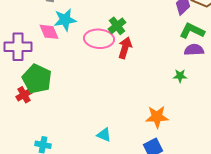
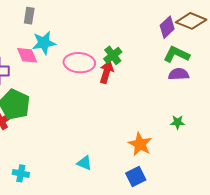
green cross: (117, 26) -> (113, 55), moved
green star: (180, 76) -> (178, 122), moved
orange star: (157, 117) -> (140, 144), turned 30

